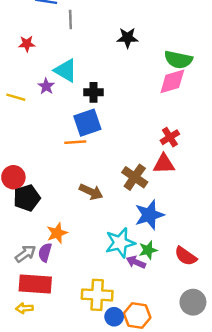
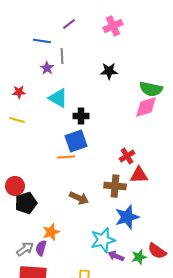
red star: (27, 44) -> (19, 92), moved
purple star: (46, 86) -> (47, 68), moved
red cross: (170, 137) -> (127, 156), moved
brown cross: (135, 177) -> (115, 186), turned -30
green star: (148, 250) -> (139, 257), moved

